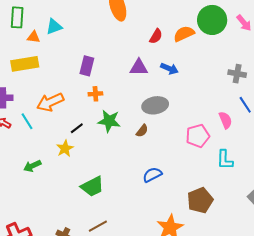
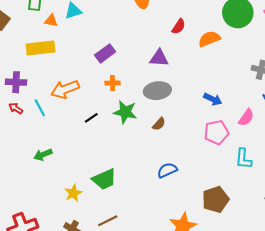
orange semicircle: (184, 34) -> (209, 39), moved
purple rectangle: (87, 66) -> (105, 53), turned 36
blue arrow: (169, 69) -> (213, 99), moved
gray ellipse: (155, 105) -> (157, 91), moved
pink semicircle: (225, 120) -> (246, 117), turned 54
yellow star: (65, 148) -> (73, 193), moved

